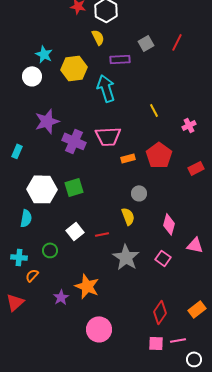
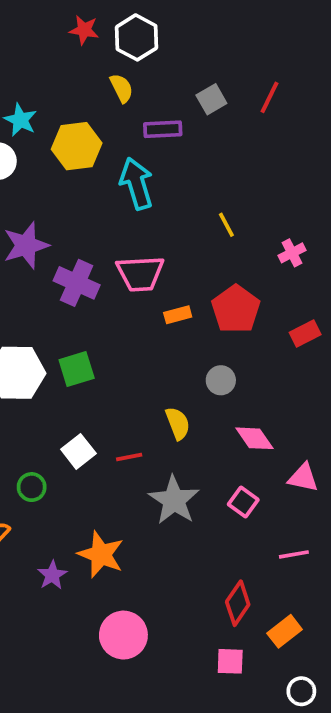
gray circle: (139, 193) -> (221, 380), moved
pink diamond: (169, 224) -> (255, 438), turned -50
orange rectangle: (197, 309) -> (285, 631), moved
pink line: (178, 340) -> (294, 554), moved

